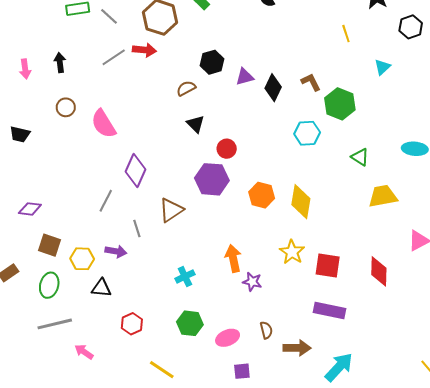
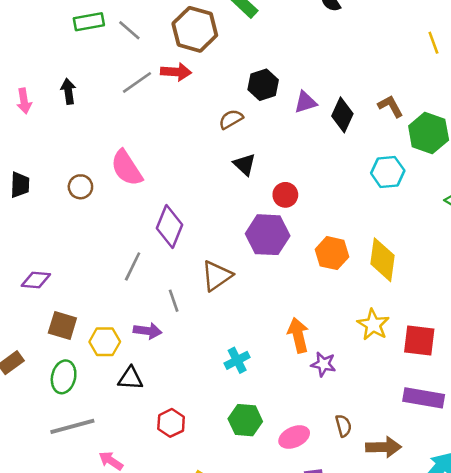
brown circle: (66, 107) -> (80, 187), moved
black trapezoid: (20, 134) -> (20, 185), turned -100

